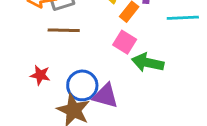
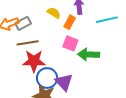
red star: (40, 75) -> (34, 61), moved, size x1.6
purple triangle: (105, 96) -> (64, 82), turned 42

